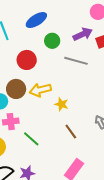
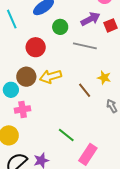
yellow star: (61, 104) -> (104, 78), moved
brown line: (71, 132) -> (85, 90), moved
green line: (31, 139) -> (66, 135), moved

